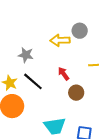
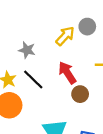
yellow arrow: (60, 40) -> (65, 36), turned 132
red arrow: (64, 74) -> (67, 73), size x1.5

